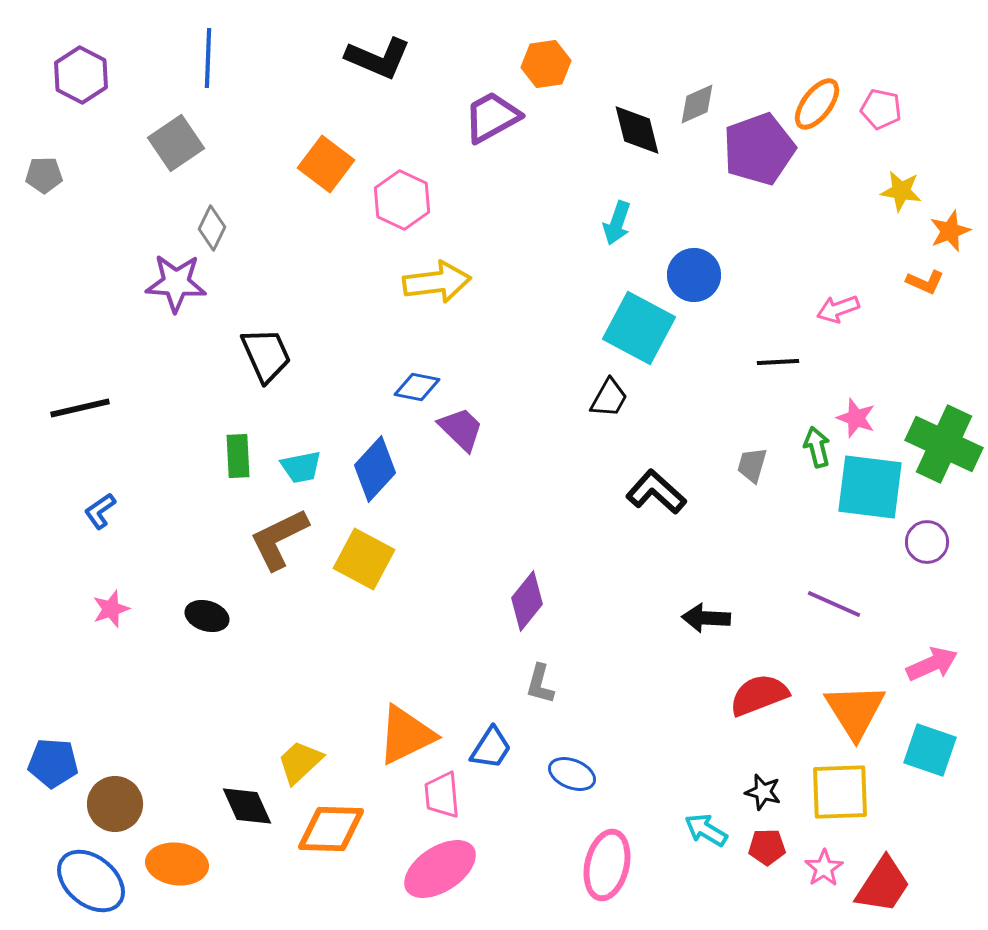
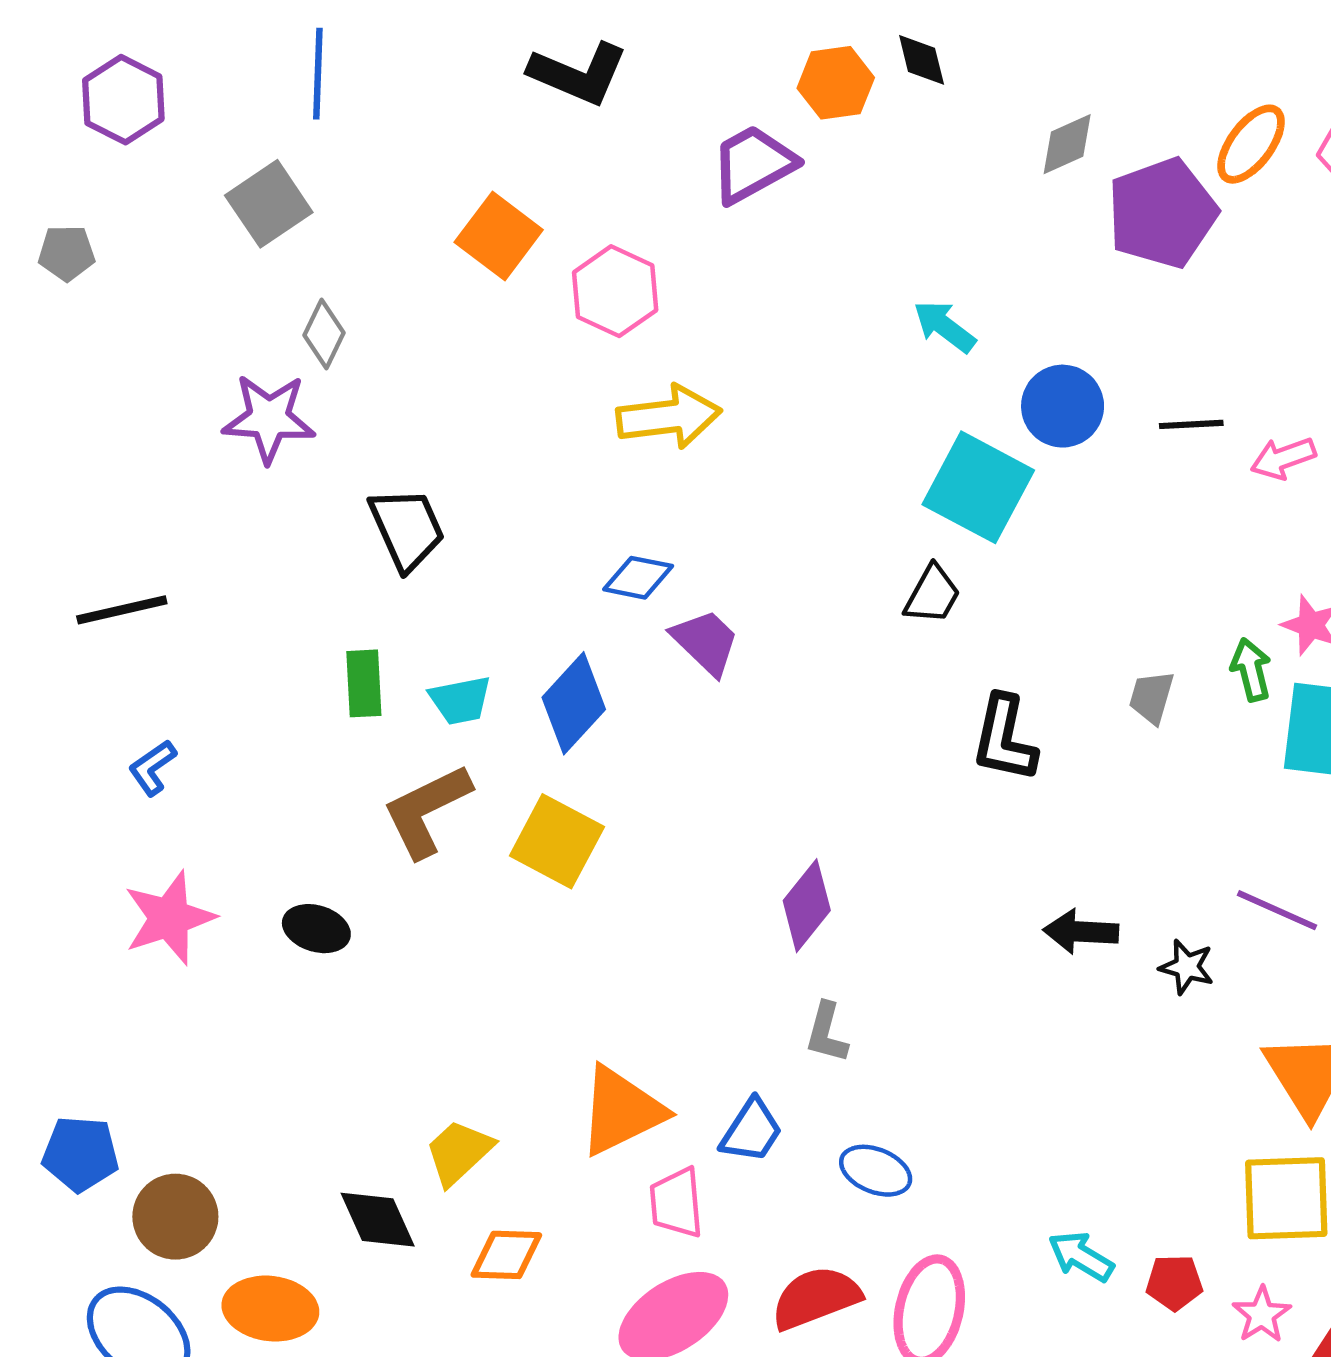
black diamond: (637, 130) -> (922, 60), moved, size x0.7
cyan arrow: (617, 223) -> (945, 326), turned 108
black line: (778, 362) -> (1191, 424), moved
black L-shape: (656, 492) -> (1004, 739), turned -120
pink star: (111, 609) -> (169, 918), size x1.6
red semicircle: (759, 695) -> (816, 1298), moved
black star: (763, 792) -> (1187, 967), moved
orange diamond: (331, 829) -> (506, 1255), size x0.7

